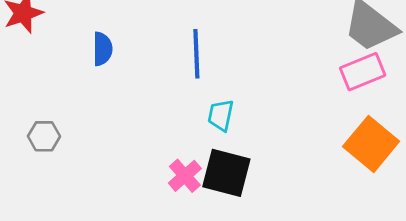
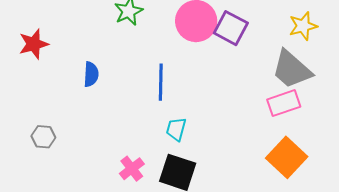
pink cross: (185, 176) -> (132, 169), moved

